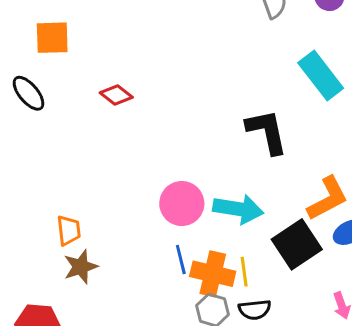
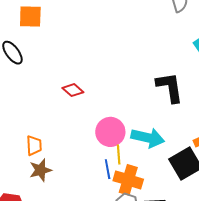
red diamond: (116, 95) -> (73, 90), moved
yellow line: (244, 272) -> (119, 154), moved

